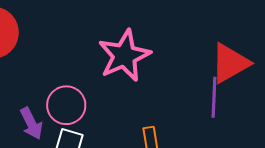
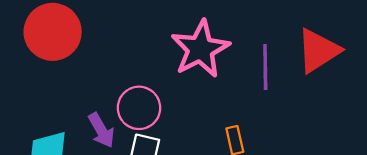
purple line: (214, 97) -> (265, 67), moved

